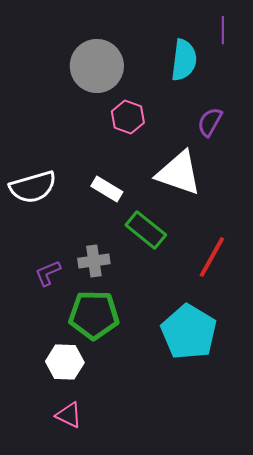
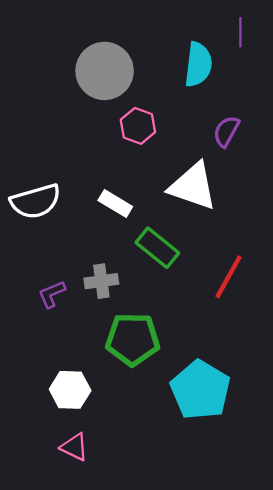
green pentagon: (94, 315) -> (133, 339), moved
cyan pentagon: (189, 332) -> (200, 390), moved

